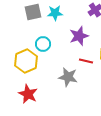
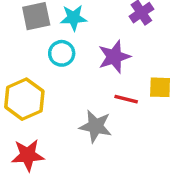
cyan circle: (43, 44) -> (62, 53), moved
red star: (28, 94) -> (28, 155), turned -30

